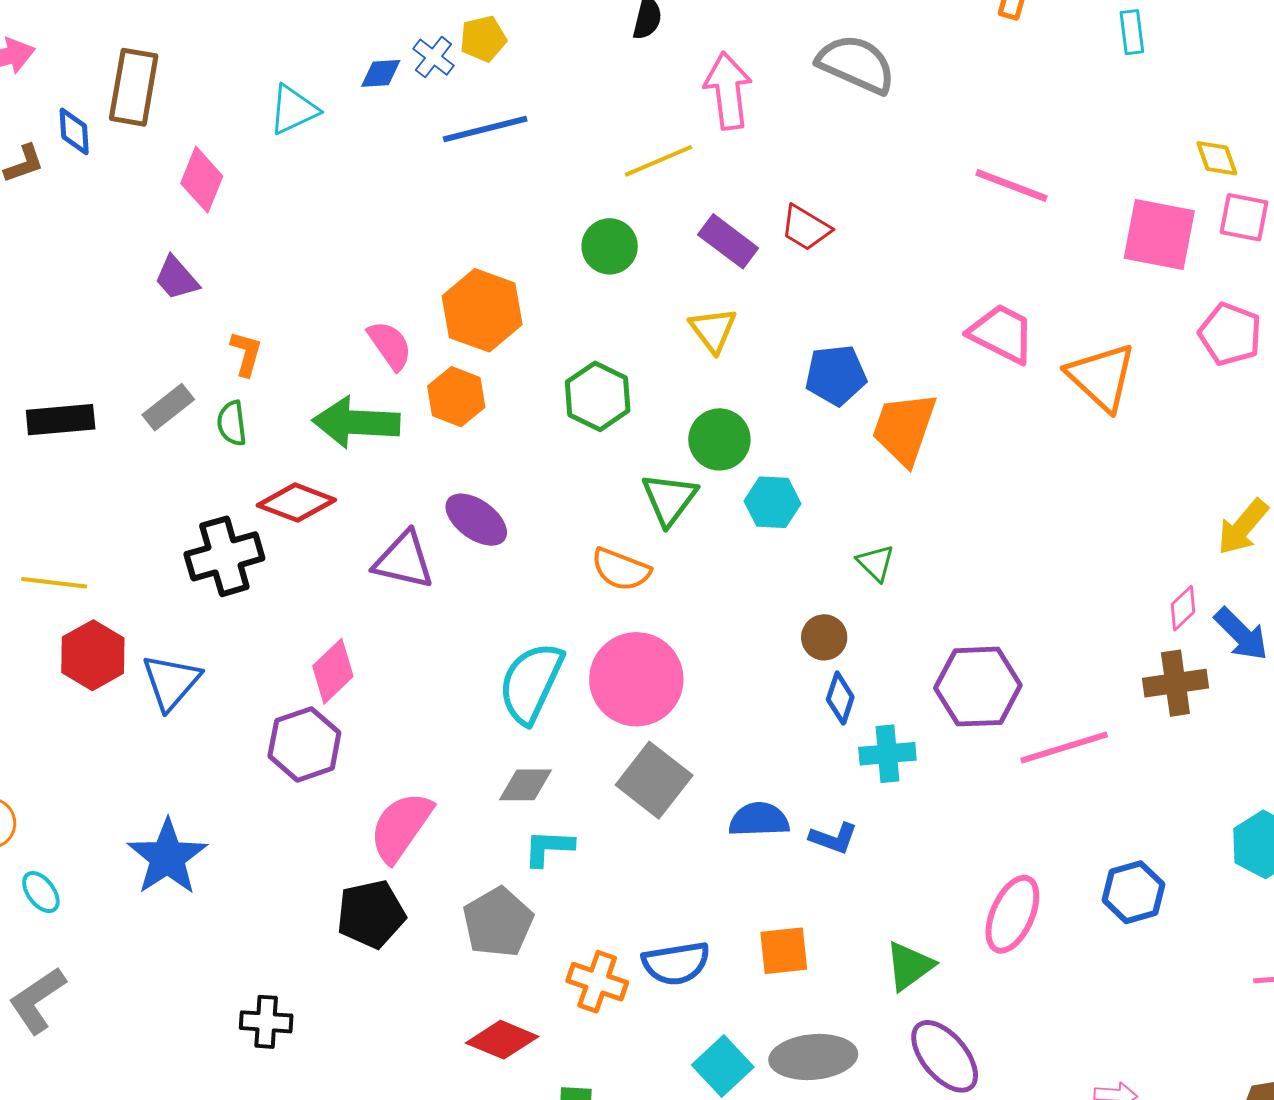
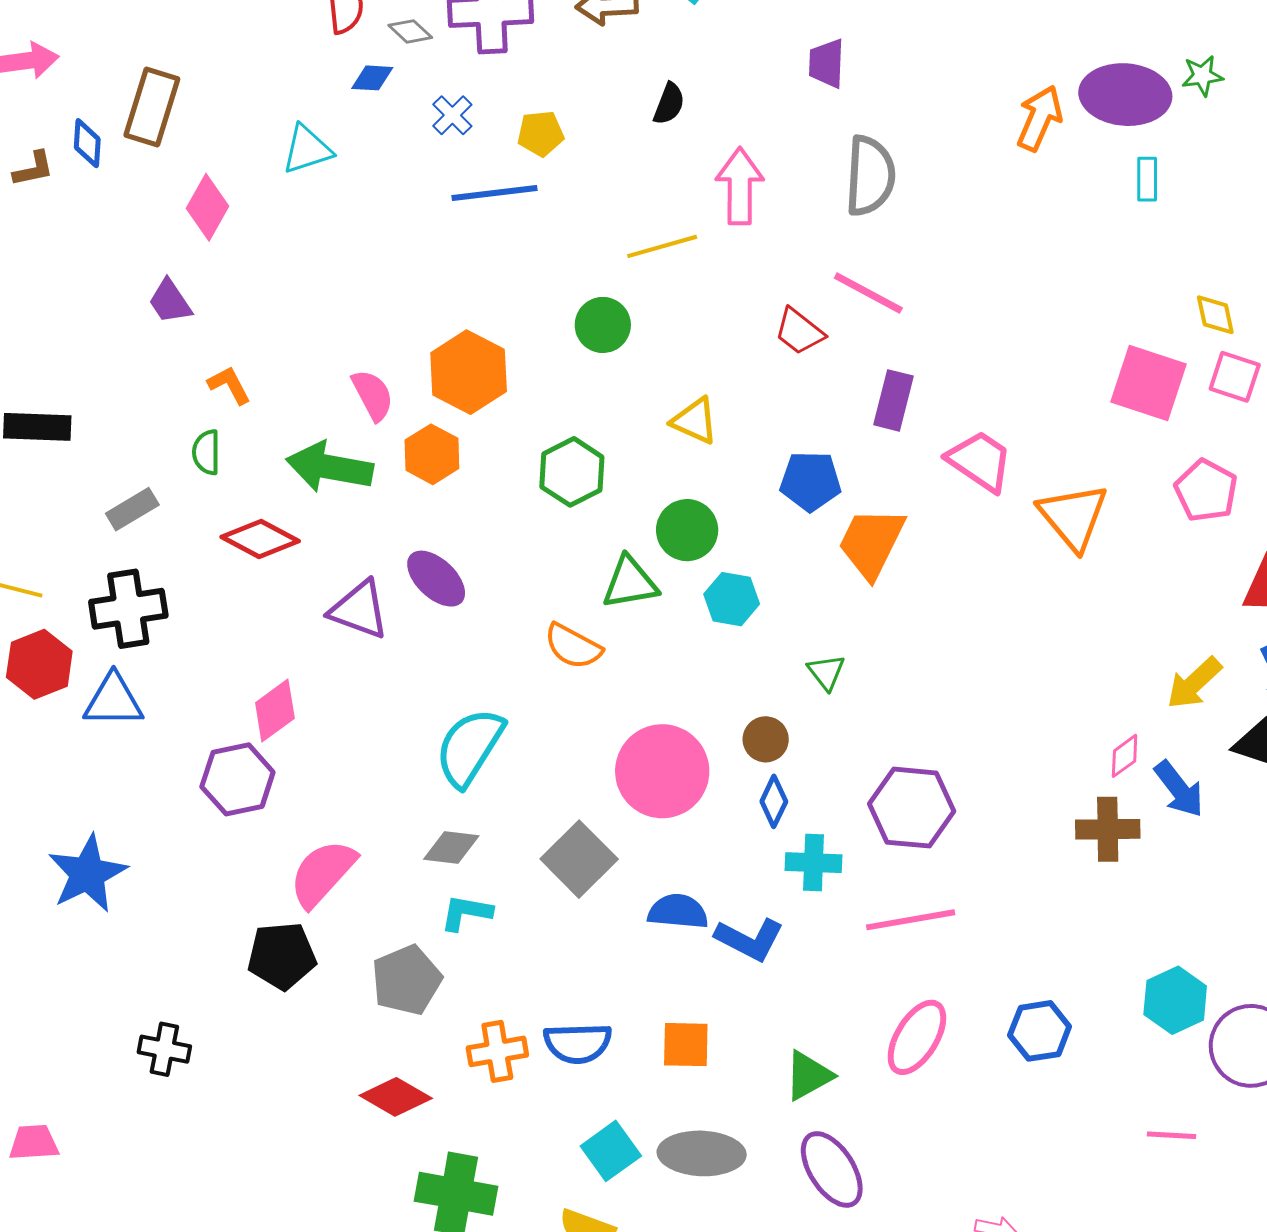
yellow pentagon: (483, 39) -> (541, 134), moved
gray semicircle: (856, 64) -> (870, 176), turned 62
blue diamond: (381, 73) -> (372, 78), moved
pink line: (1012, 186) -> (868, 293), moved
purple rectangle: (728, 241) -> (893, 400), moved, turned 60
yellow triangle: (713, 330) -> (695, 421), turned -36
orange L-shape: (246, 354) -> (229, 385), turned -51
gray rectangle: (168, 407) -> (132, 509), moved
green triangle: (669, 499) -> (630, 583), turned 36
black cross: (224, 556) -> (128, 609), moved
pink circle: (636, 679) -> (662, 771), moved
blue triangle: (171, 682) -> (113, 701), turned 42
pink line: (1064, 748) -> (911, 920), moved
blue L-shape: (834, 838) -> (749, 939), size x1.4
orange cross: (597, 982) -> (497, 1051), turned -36

